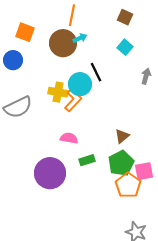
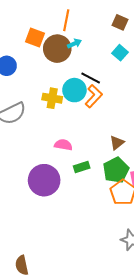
orange square: (25, 32) -> (35, 37), moved
black line: (96, 72) -> (91, 78), turned -36
orange L-shape: (73, 100) -> (94, 96), moved

